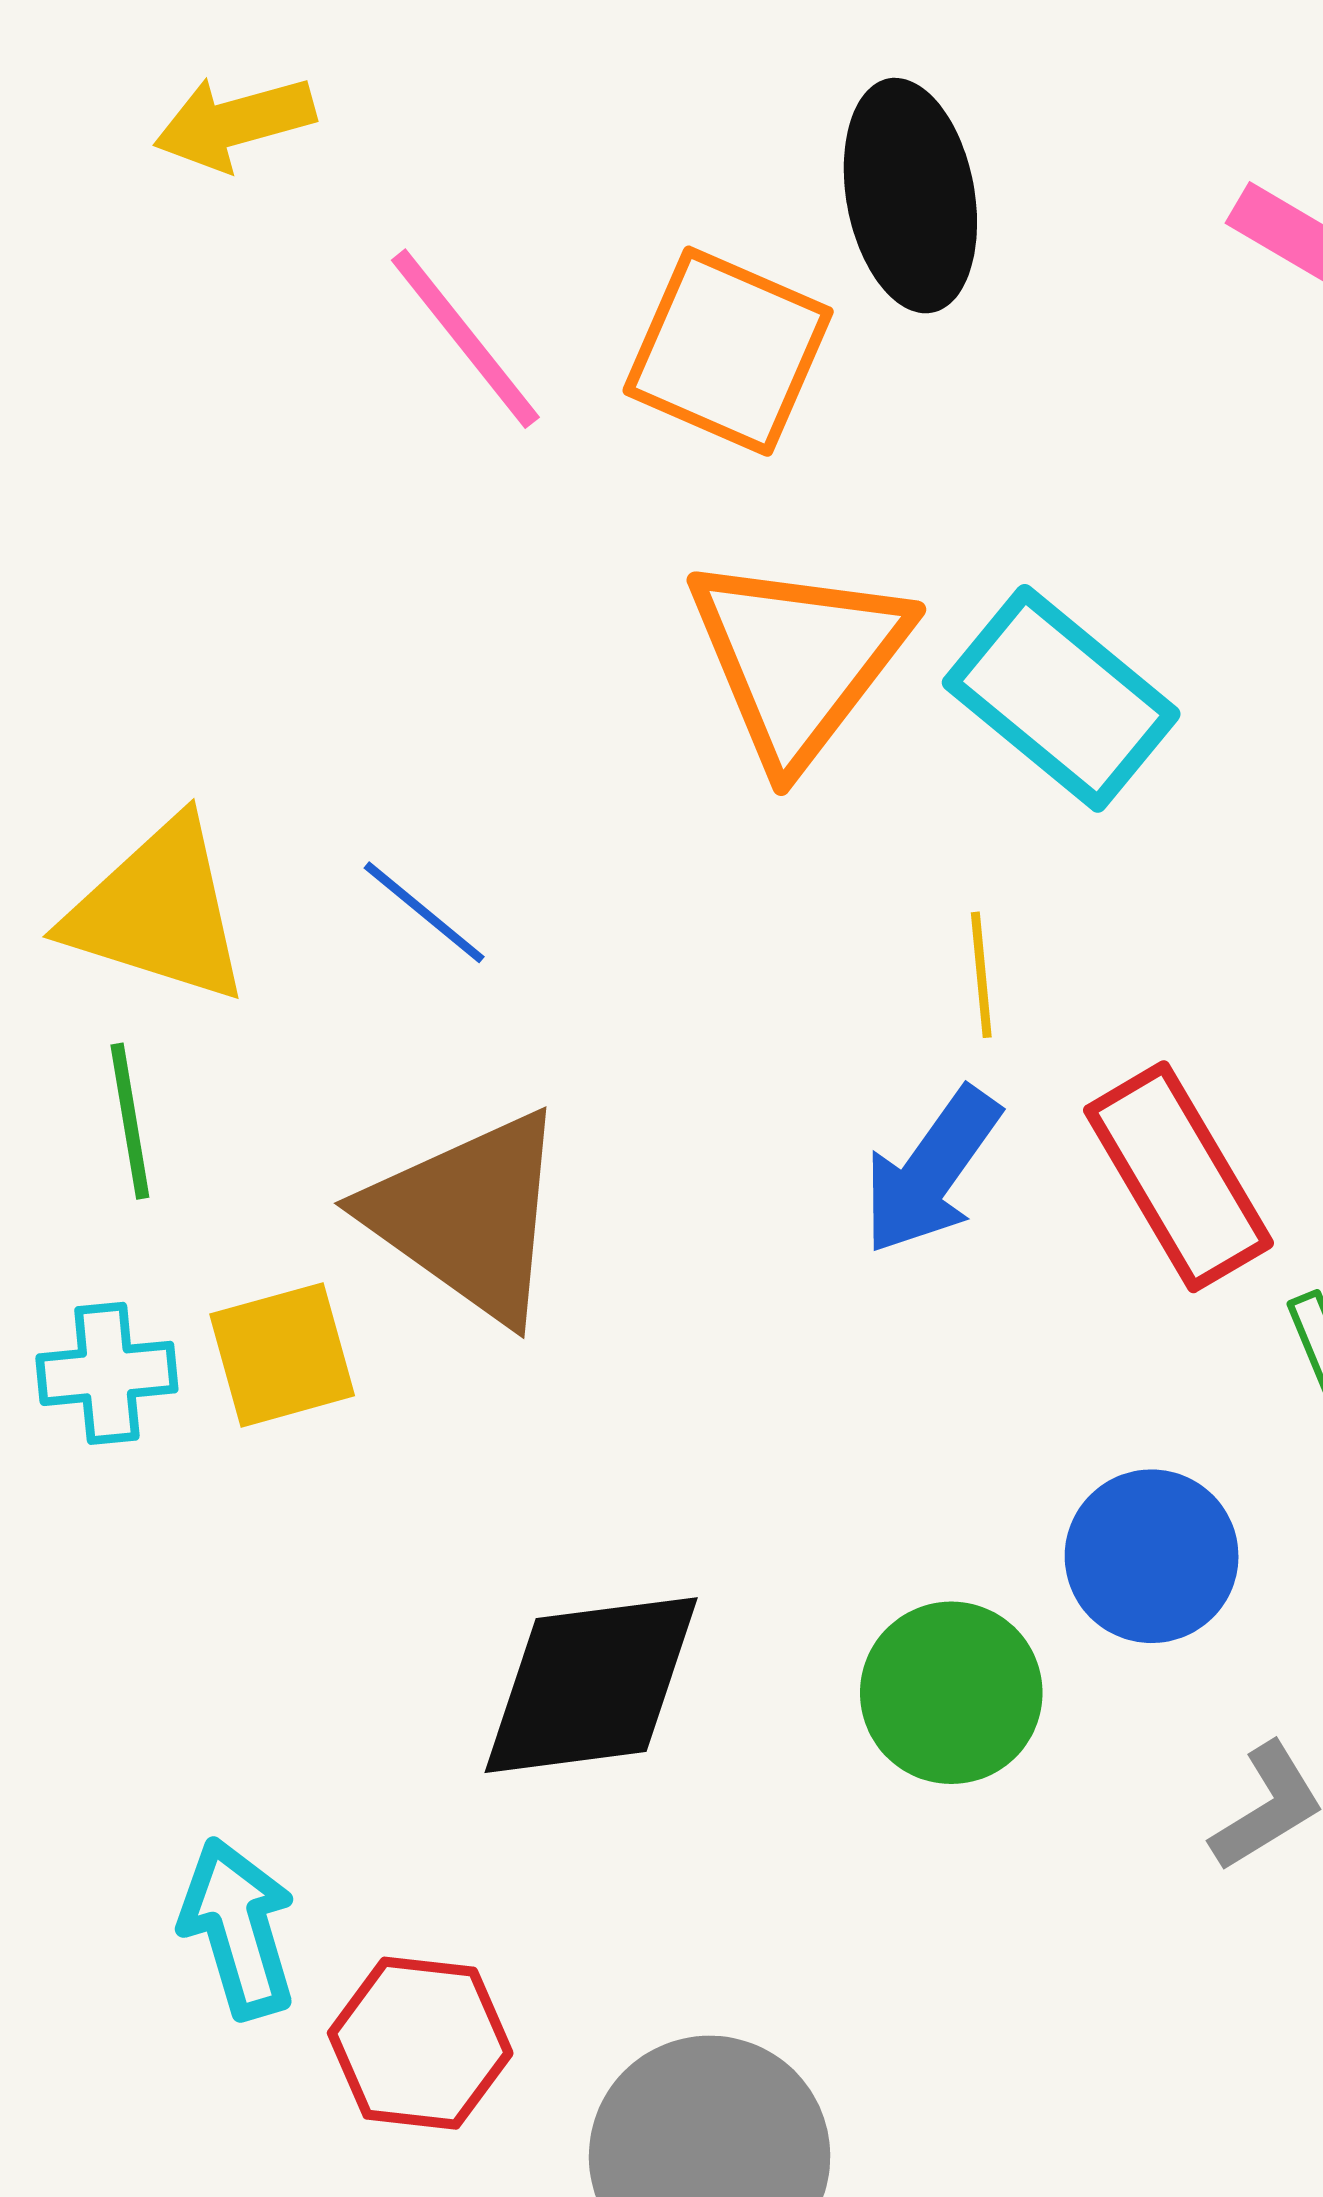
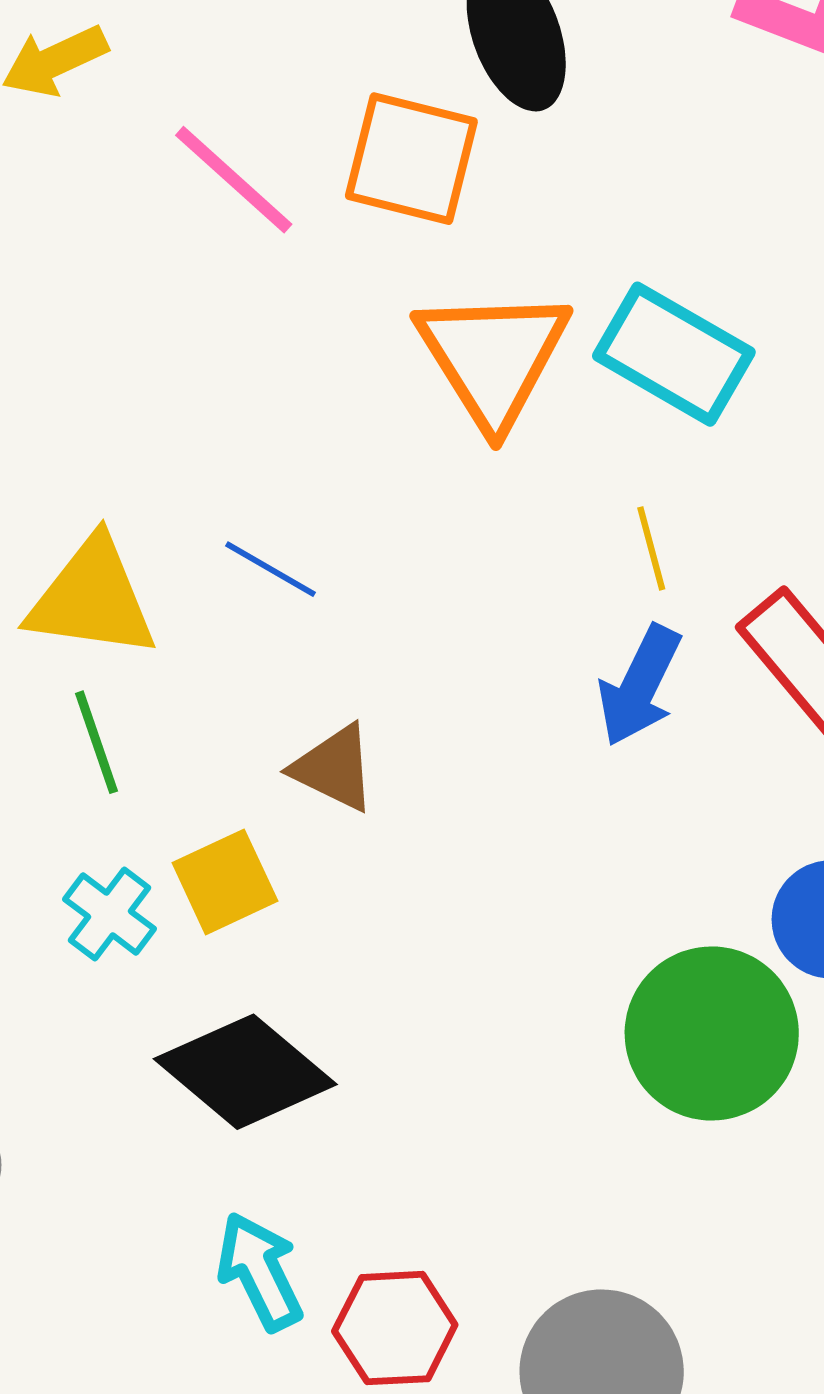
brown triangle: (468, 1216) -> (334, 768), size x0.6
cyan cross: (107, 1373) -> (110, 914), turned -38
black diamond: (591, 1685) -> (245, 1072), moved, turned 57
green circle: (951, 1693) -> (712, 1033), size x1.4

